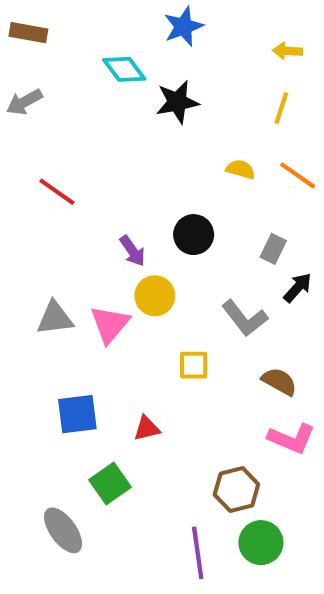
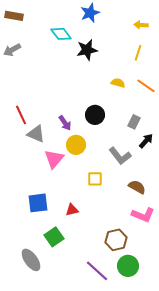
red line: (57, 192) -> (21, 115), moved, turned 30
gray triangle: (55, 318) -> (36, 134), moved, turned 30
purple line: (198, 553) -> (97, 271), turned -40

